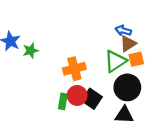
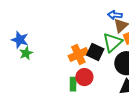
green star: (31, 51) -> (26, 53), moved
black square: (92, 99) -> (95, 52), moved

